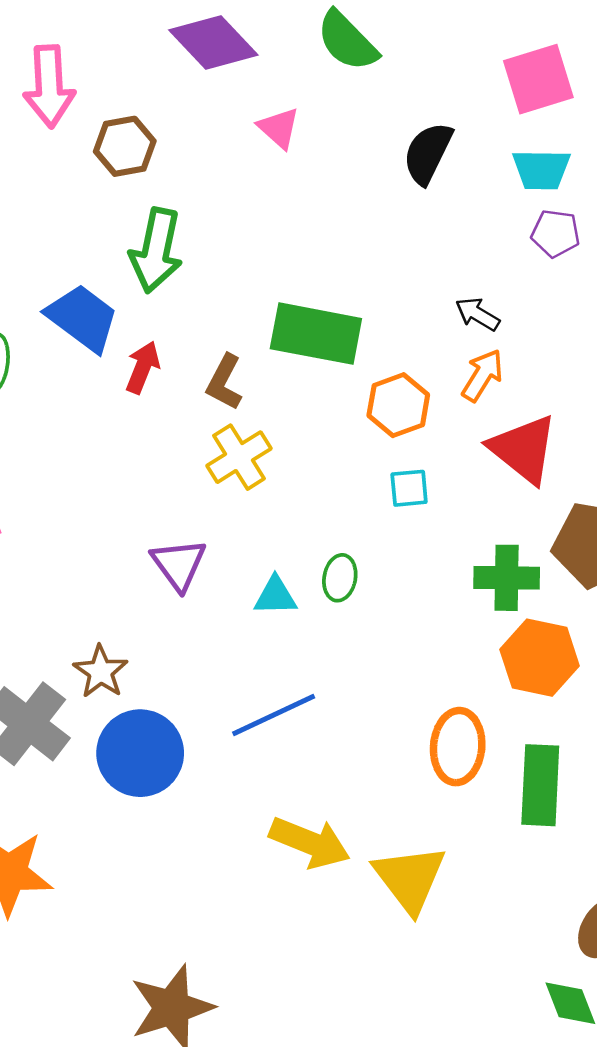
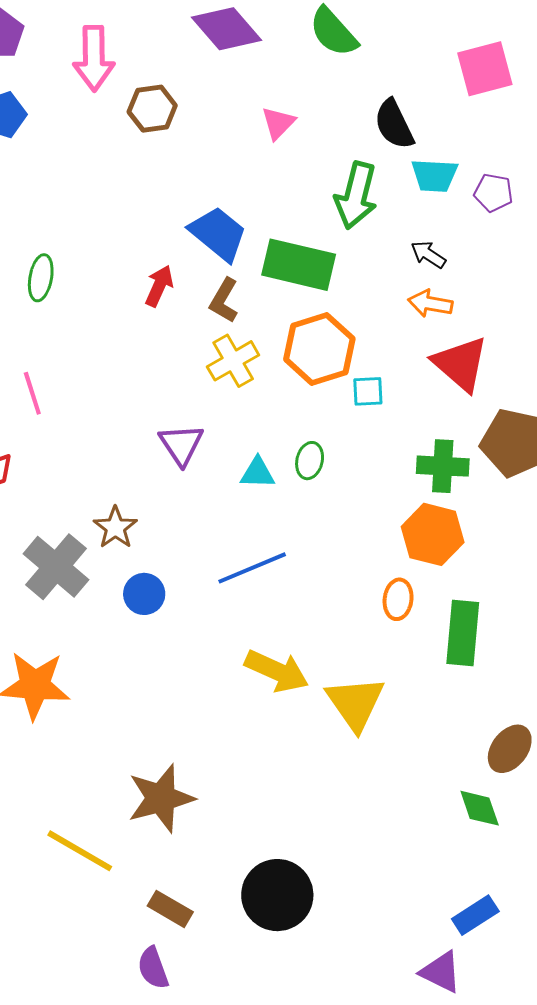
pink triangle: (279, 128) -> (278, 123), moved, turned 30
black semicircle: (428, 153) -> (394, 124), turned -54
cyan trapezoid: (541, 170) -> (434, 175), moved
green arrow: (156, 250) -> (356, 196), moved
blue trapezoid: (82, 318) -> (218, 234), moved
orange arrow: (482, 375) -> (430, 304), turned -114
orange hexagon: (398, 405) -> (319, 349), moved, size x1.4
orange hexagon: (540, 658) -> (433, 534), moved
orange ellipse: (458, 747) -> (398, 599), size x0.7
blue circle: (140, 753) -> (144, 594), size x0.6

